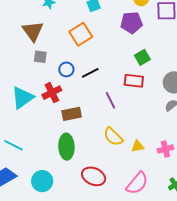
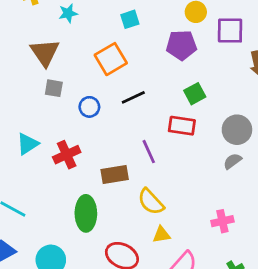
black line: (90, 73) -> (133, 97), moved
red cross: (52, 93) -> (67, 155), moved
cyan triangle: (22, 98) -> (28, 144), size x0.7
brown rectangle: (72, 114) -> (115, 175), moved
yellow triangle: (138, 146) -> (161, 235), moved

